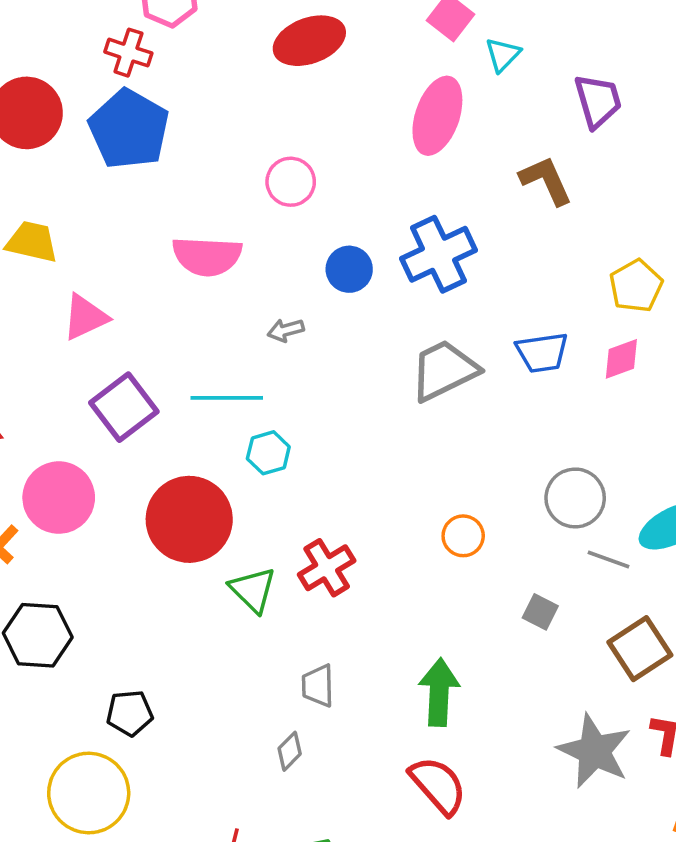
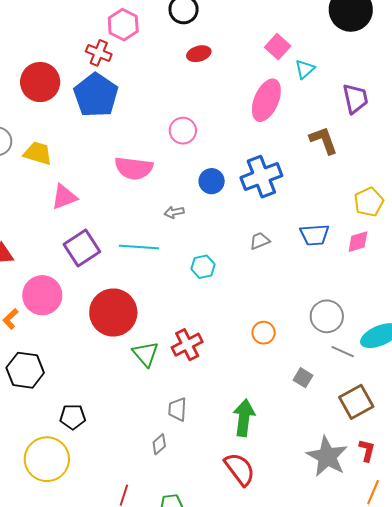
red ellipse: (309, 41) -> (199, 54), size x0.6
gray trapezoid: (444, 370) -> (260, 241), size x0.5
cyan hexagon: (268, 453) -> (203, 267), moved

